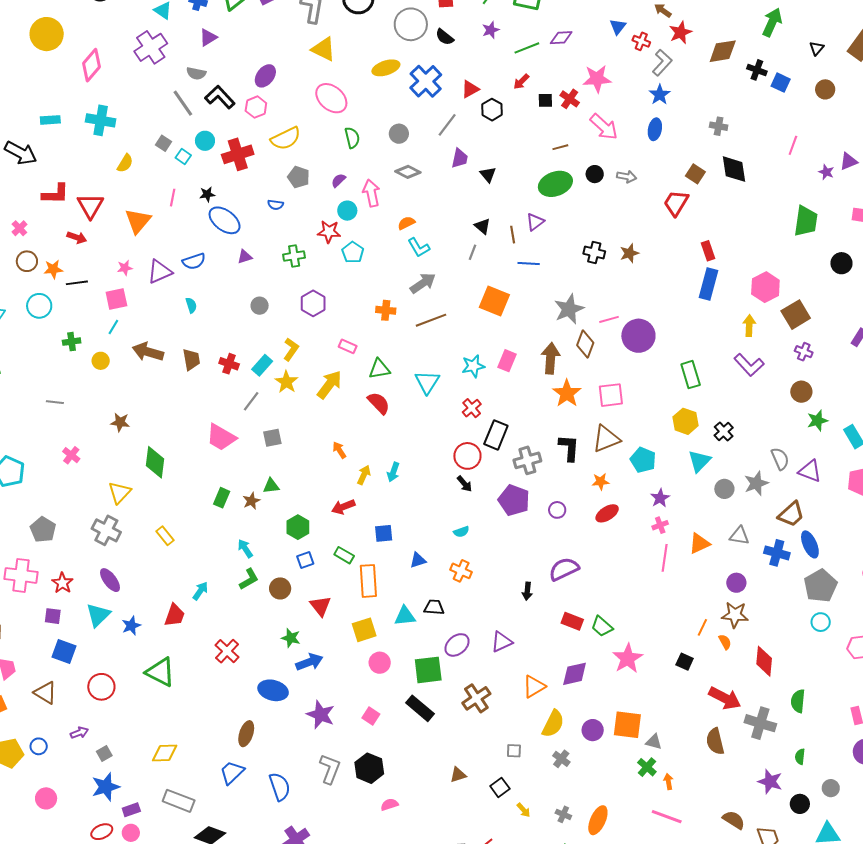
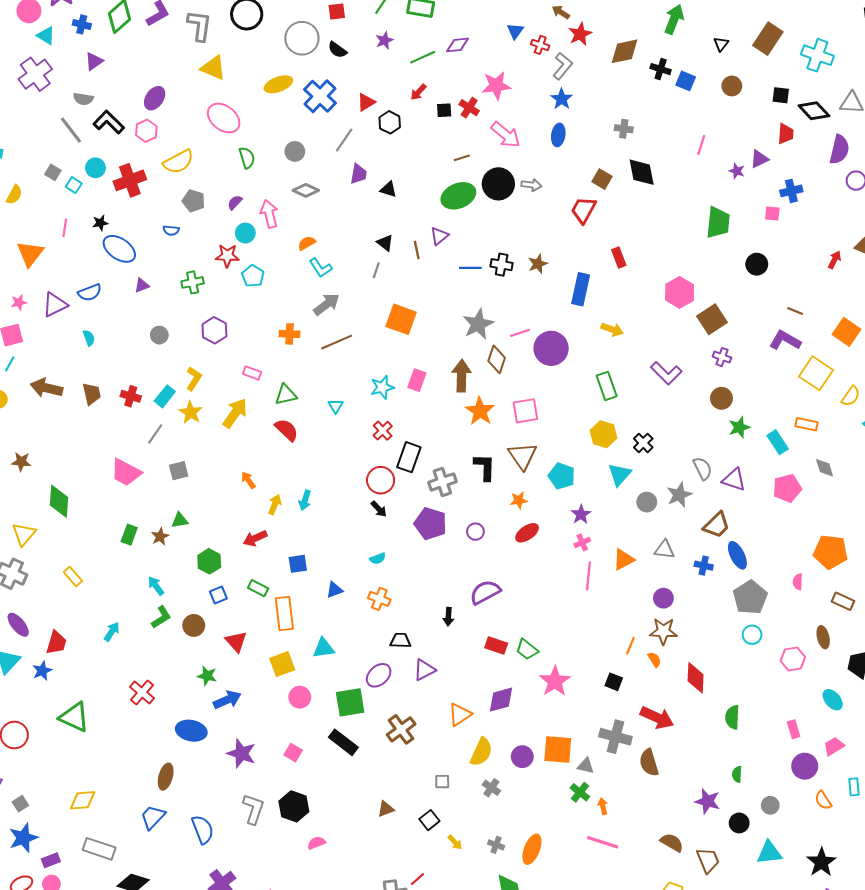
black circle: (595, 174) -> (498, 184), size x1.8
black triangle: (488, 175) -> (389, 189), turned -30
blue line: (529, 263) -> (470, 268), moved
blue rectangle: (708, 284) -> (581, 289), moved
yellow arrow: (749, 326) -> (612, 329), moved, turned 110
cyan triangle: (427, 382) -> (336, 406), size x0.6
brown triangle: (606, 439) -> (523, 456), turned -40
blue cross: (777, 553) -> (704, 566), size x0.7
black trapezoid: (434, 607) -> (400, 641), moved
red trapezoid: (175, 615) -> (56, 643), moved
gray cross: (760, 723) -> (615, 737), moved

